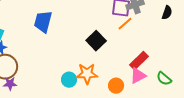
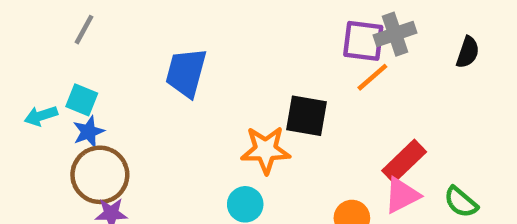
black square: (96, 41) -> (306, 116), turned -36
orange star: (87, 74) -> (266, 150), moved

